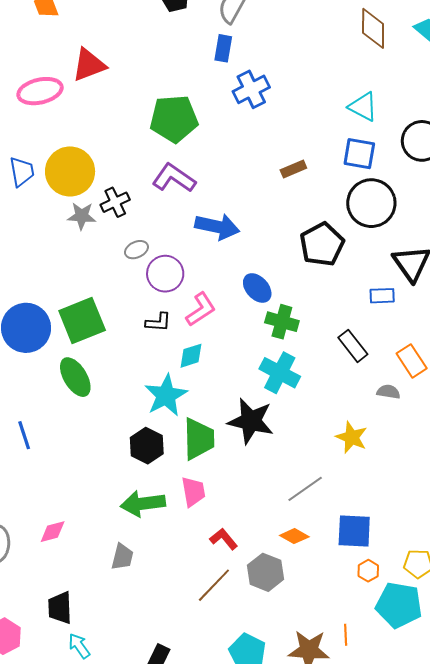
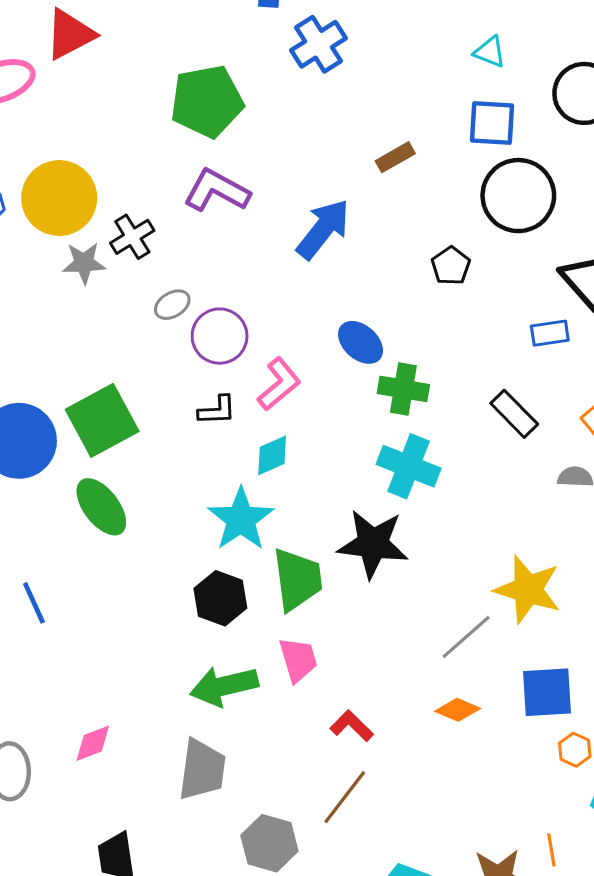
cyan triangle: (363, 107) -> (490, 52), size x0.7
blue arrow: (217, 227) -> (323, 229), moved, turned -57
black pentagon: (322, 244) -> (451, 266), size x0.6
yellow star: (352, 437) -> (528, 589), moved, size x1.4
gray trapezoid: (122, 557) -> (202, 770), size x1.5
gray hexagon: (266, 572) -> (269, 843), moved

